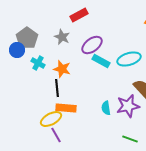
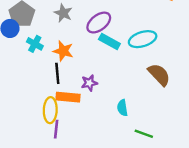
purple star: (128, 106) -> (89, 83), moved, size x0.6
cyan semicircle: (106, 108) -> (122, 108), moved
yellow ellipse: (51, 119) -> (50, 110), turned -60
purple line: (56, 135) -> (56, 129), turned 35

